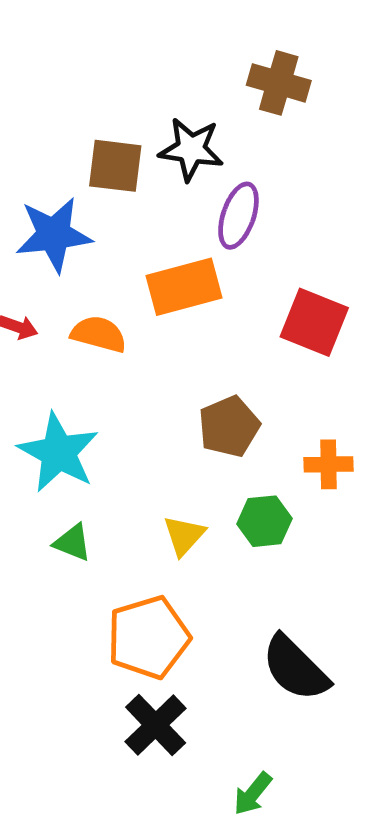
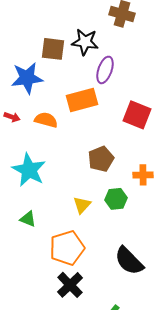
green triangle: (73, 543) -> (28, 219), moved

